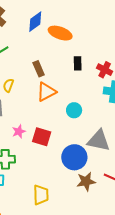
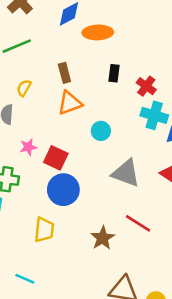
orange ellipse: (60, 33) -> (98, 32), turned -30
blue circle: (74, 157) -> (63, 190), moved
brown star: (86, 181) -> (103, 238), moved, turned -30

